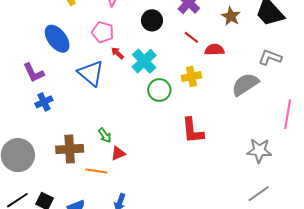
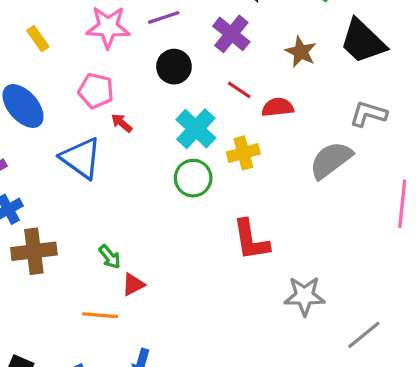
cyan cross: (144, 61) -> (196, 129), moved
brown cross: (70, 149) -> (34, 251), moved
gray star: (259, 151) -> (305, 296), moved

